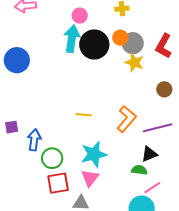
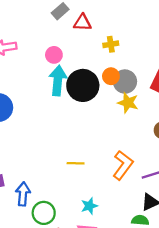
pink circle: (80, 16) -> (54, 55), moved
cyan star: (94, 154) -> (89, 206), size x0.6

